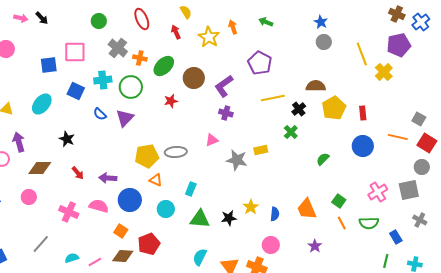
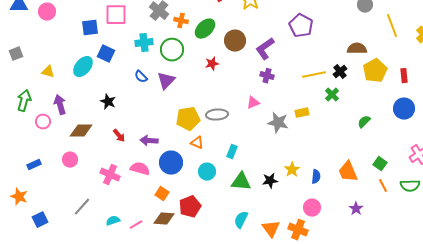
yellow line: (362, 54) -> (392, 26), moved
blue square: (76, 91) -> (106, 54), moved
yellow line: (273, 98) -> (314, 75), moved

